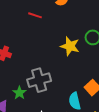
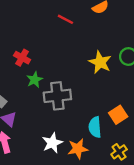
green star: (19, 93) -> (35, 80), moved

